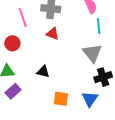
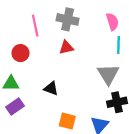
red triangle: (52, 34) -> (66, 47), turned -40

